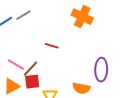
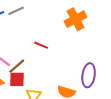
orange cross: (82, 17) -> (75, 19), turned 30

